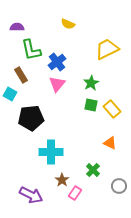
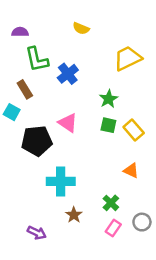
pink triangle: (57, 84) -> (68, 123), moved, turned -36
pink rectangle: (75, 193) -> (113, 228), moved
purple arrow: (31, 195) -> (37, 233), size x0.7

